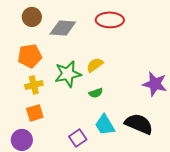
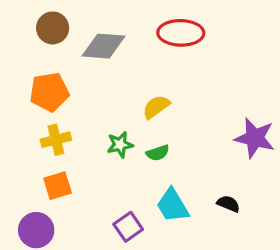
green star: (68, 74) -> (120, 145), moved, size x0.6
black semicircle: (139, 124) -> (228, 204), size x0.5

